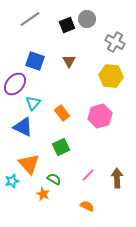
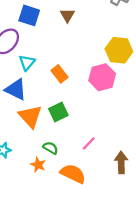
yellow hexagon: (111, 76) -> (119, 50), moved
orange triangle: (29, 164) -> (30, 116), moved
brown arrow: (117, 178) -> (121, 162), moved
orange semicircle: (87, 206) -> (73, 174), moved, size x1.6

